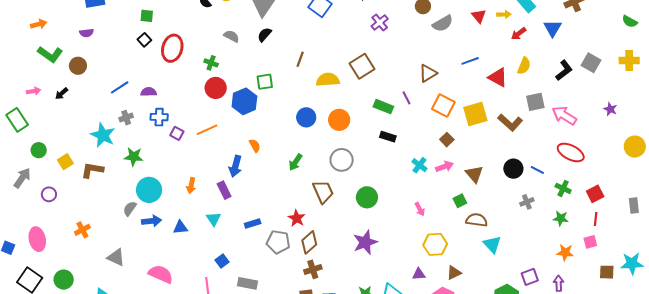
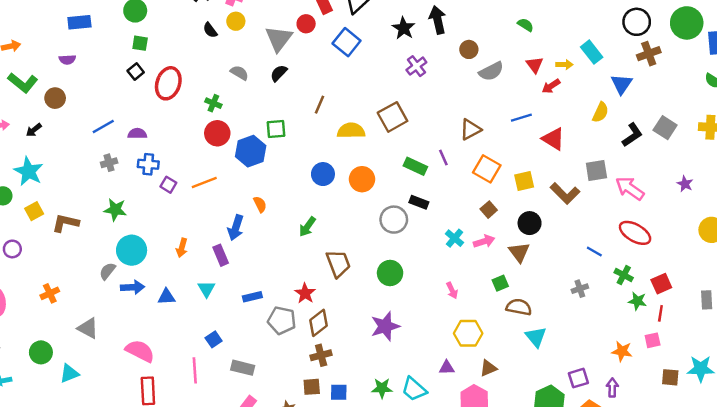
red arrow: (519, 34) -> (551, 86), moved
yellow semicircle: (524, 66) -> (600, 112), moved
yellow square: (475, 114) -> (524, 181), size x0.7
cyan star: (103, 135) -> (28, 171), moved
gray circle: (342, 160) -> (394, 220), moved
black circle: (513, 169) -> (530, 223), moved
green star: (561, 218) -> (637, 301), moved
green circle: (64, 280) -> (41, 352), moved

